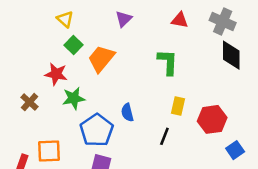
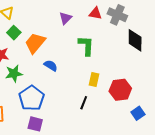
purple triangle: (124, 19) -> (65, 18), moved
gray cross: (223, 22) -> (117, 15), moved
blue semicircle: (127, 113) -> (51, 66), moved, turned 136

